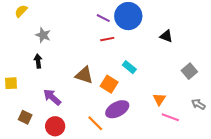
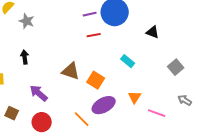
purple line: (103, 18) -> (90, 14), turned -40
gray star: (43, 35) -> (27, 21), moved
cyan rectangle: (129, 67) -> (128, 61), moved
orange triangle: (159, 99) -> (135, 97), moved

